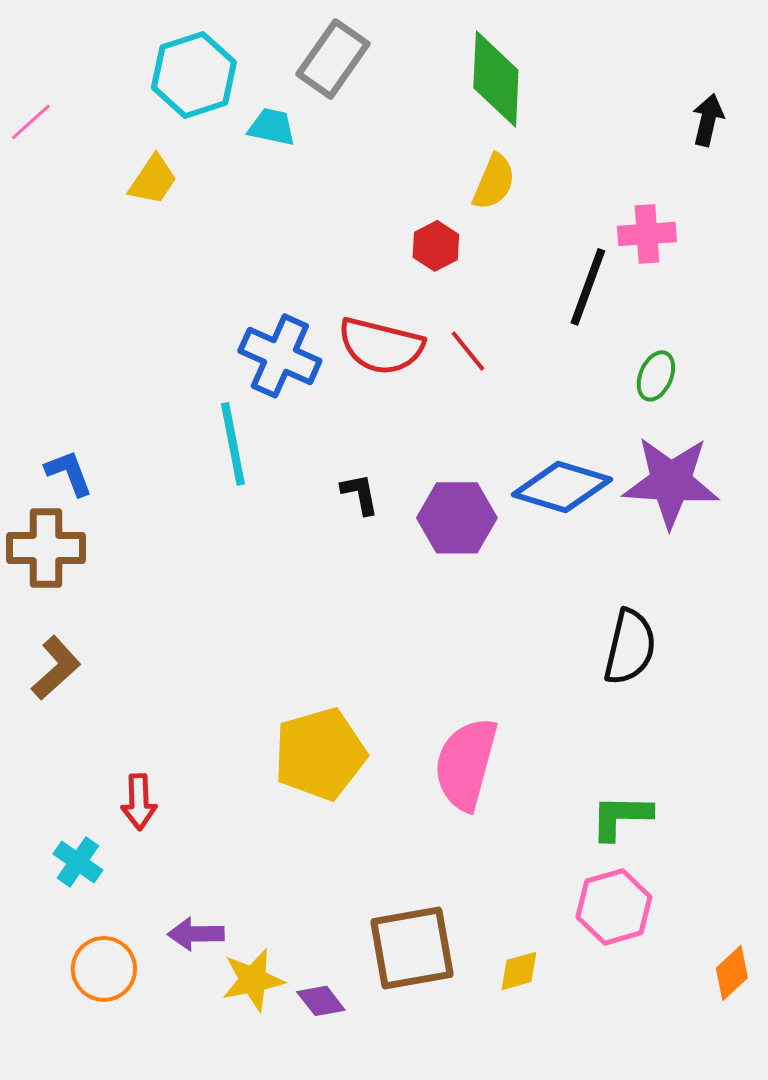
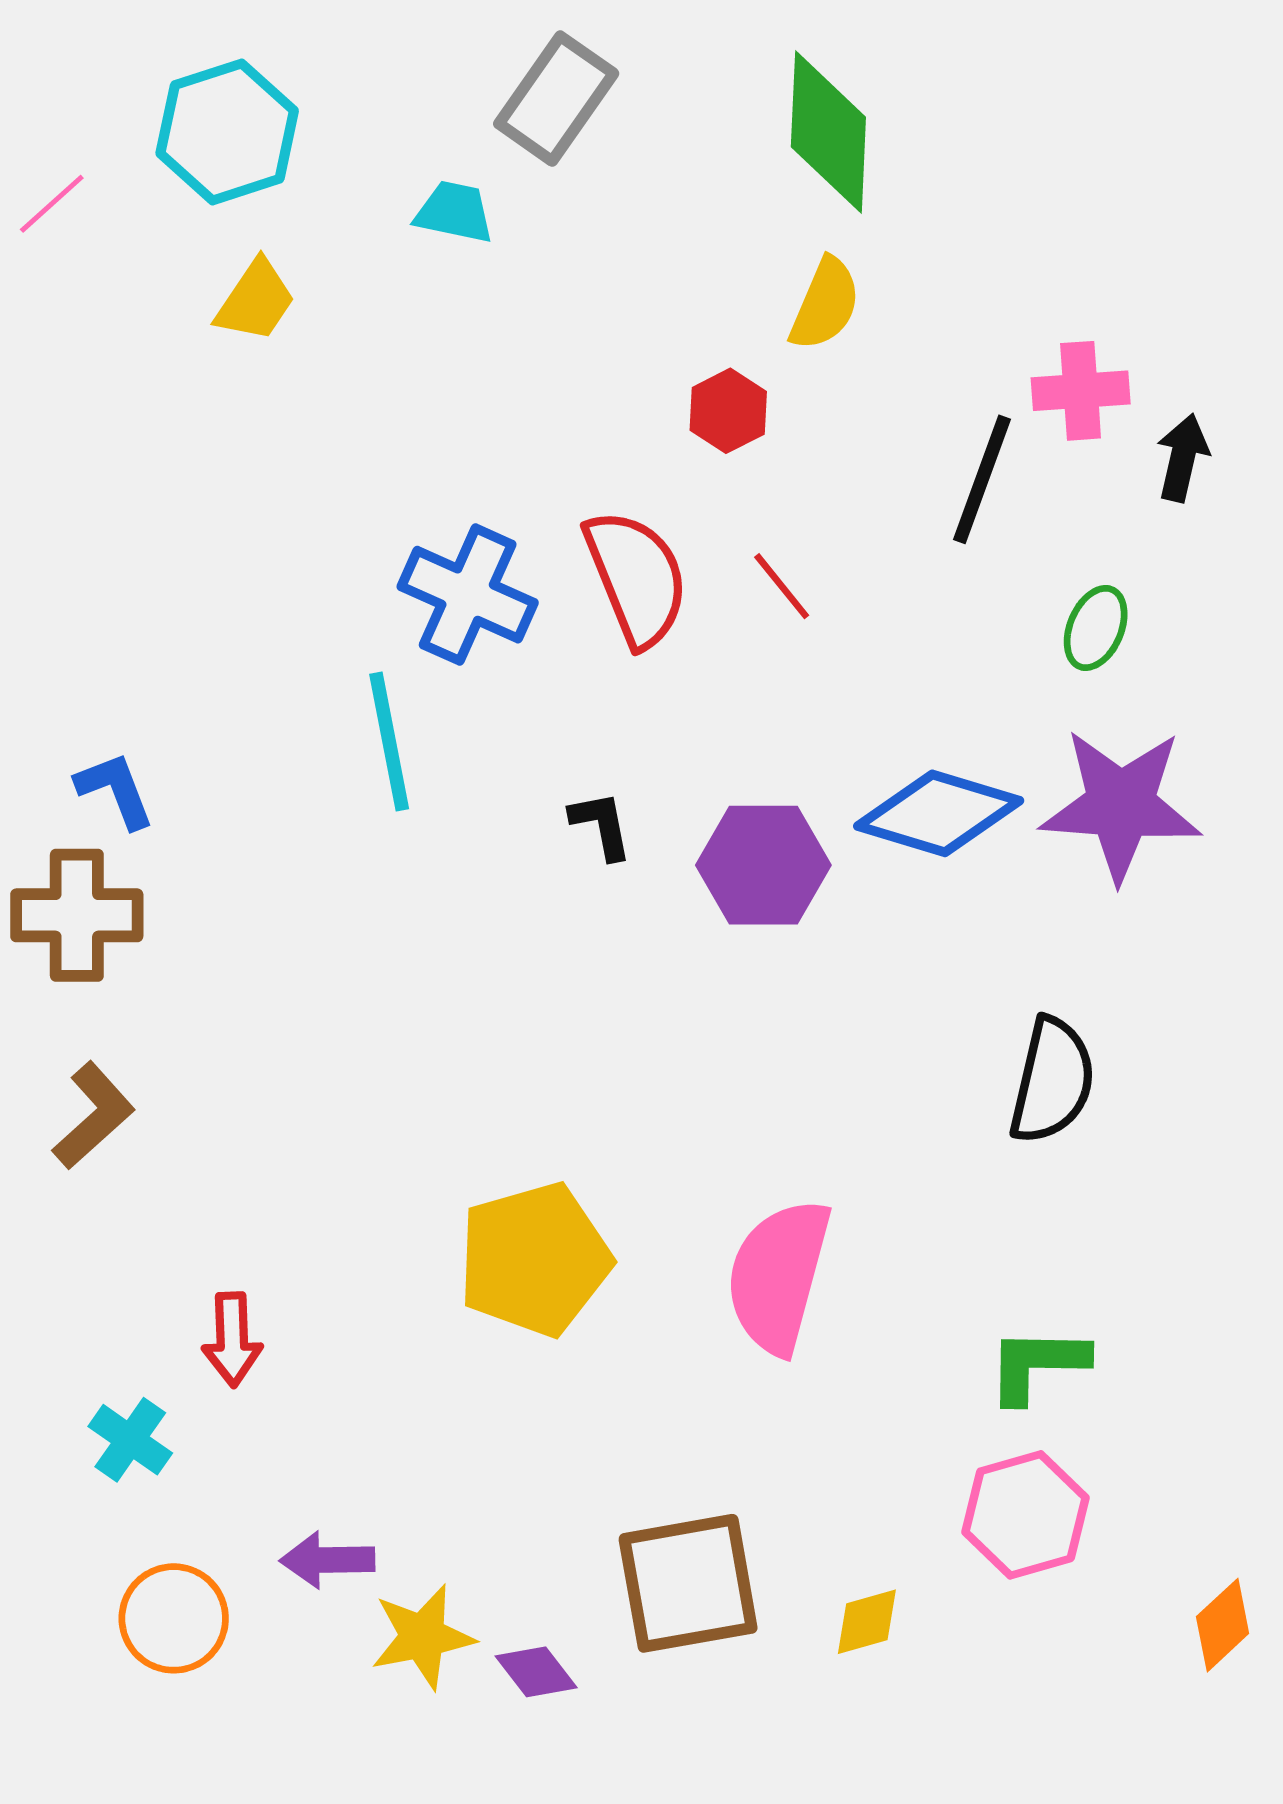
cyan hexagon: (194, 75) -> (227, 132), moved
black arrow: (708, 120) -> (1182, 458), moved
red semicircle: (381, 346) -> (636, 578), turned -126

